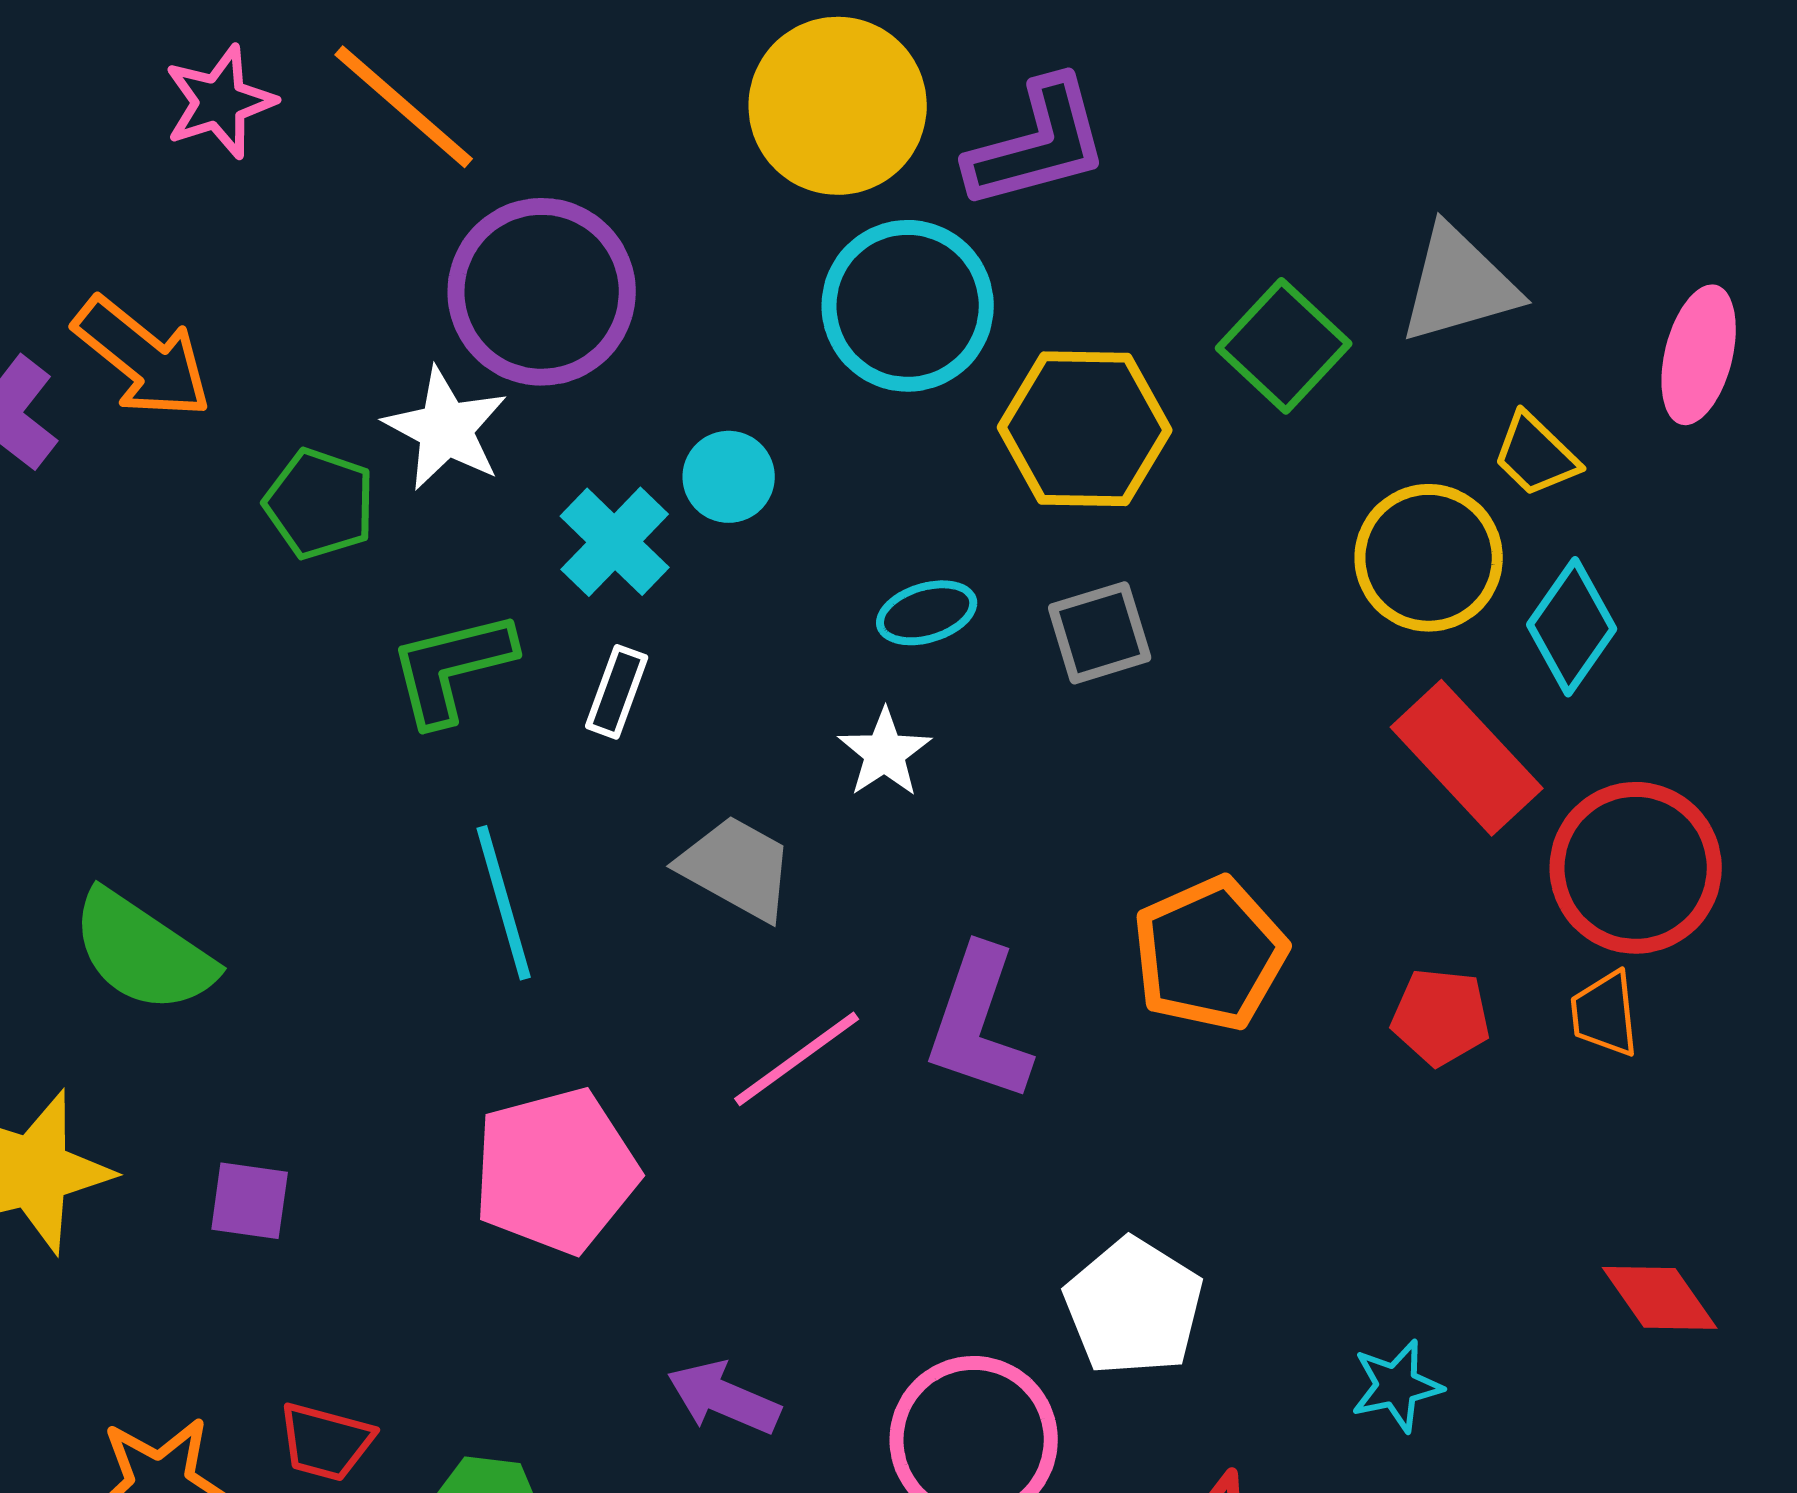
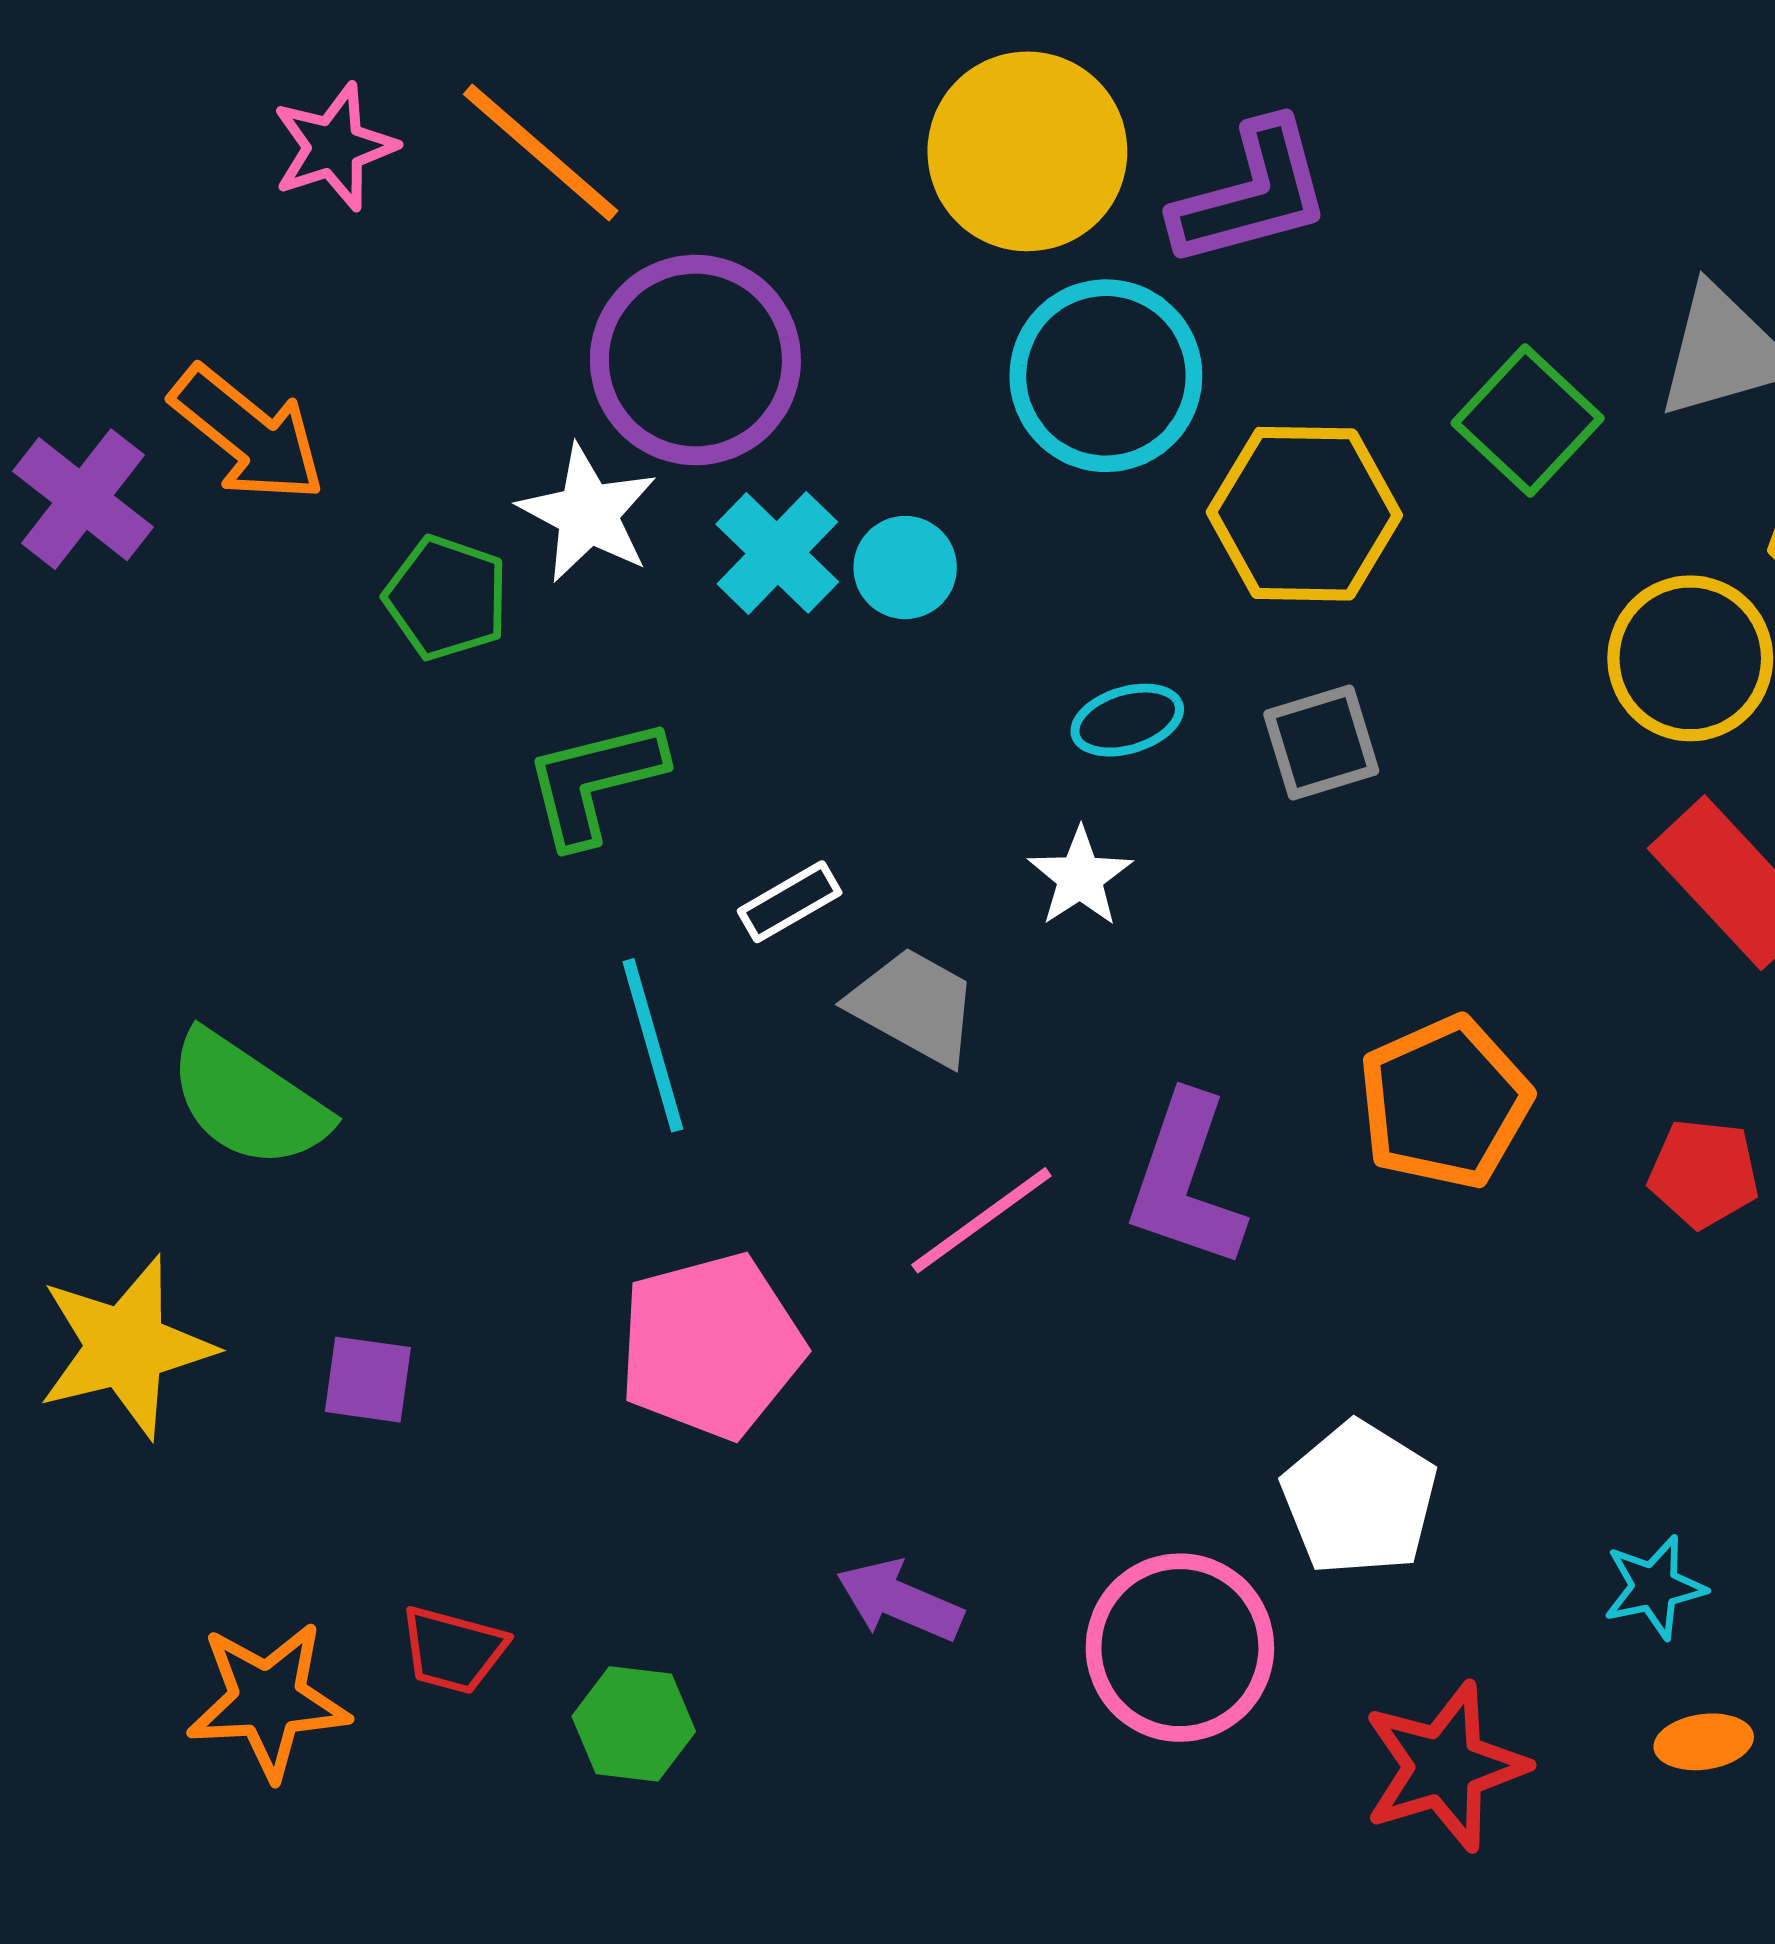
cyan cross: (615, 542) -> (777, 553), moved
white rectangle: (617, 692) -> (790, 902), moved, turned 40

